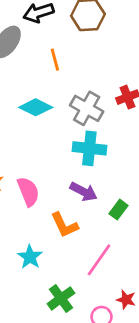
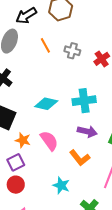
cyan diamond: (36, 107) -> (46, 104), moved
gray cross: (87, 108) -> (72, 51), moved, size x0.7

